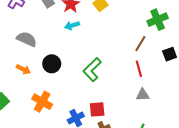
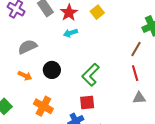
gray semicircle: (27, 39) -> (27, 47), turned -48
red square: (97, 109) -> (87, 102), moved

